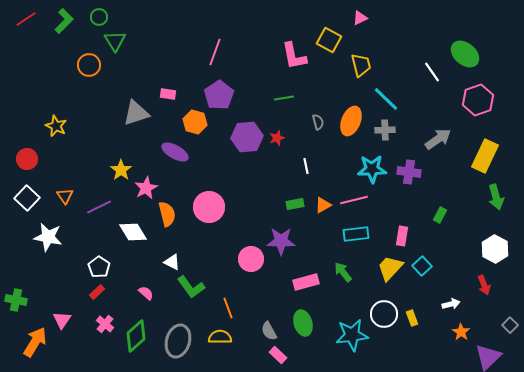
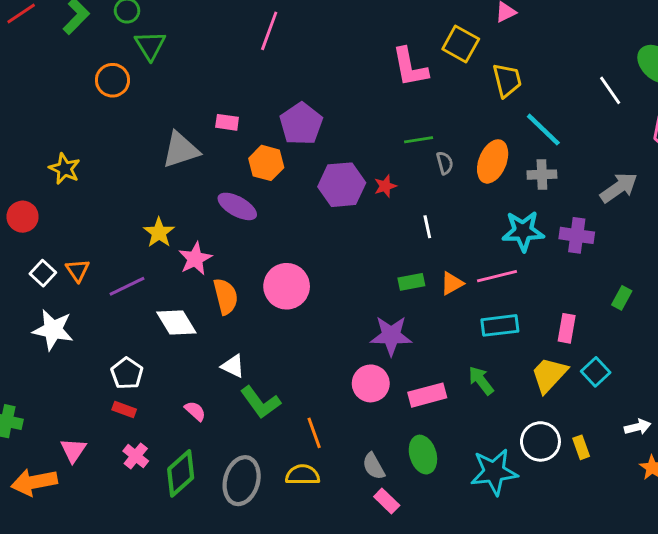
pink line: (215, 52) -> (269, 31), moved
green line: (284, 98) -> (419, 140), moved
white square: (27, 198) -> (43, 273), moved, size x0.7
pink circle: (251, 259) -> (371, 383), moved
red rectangle: (97, 292) -> (124, 410), turned 63
orange arrow: (35, 342) -> (34, 482), turned -132

